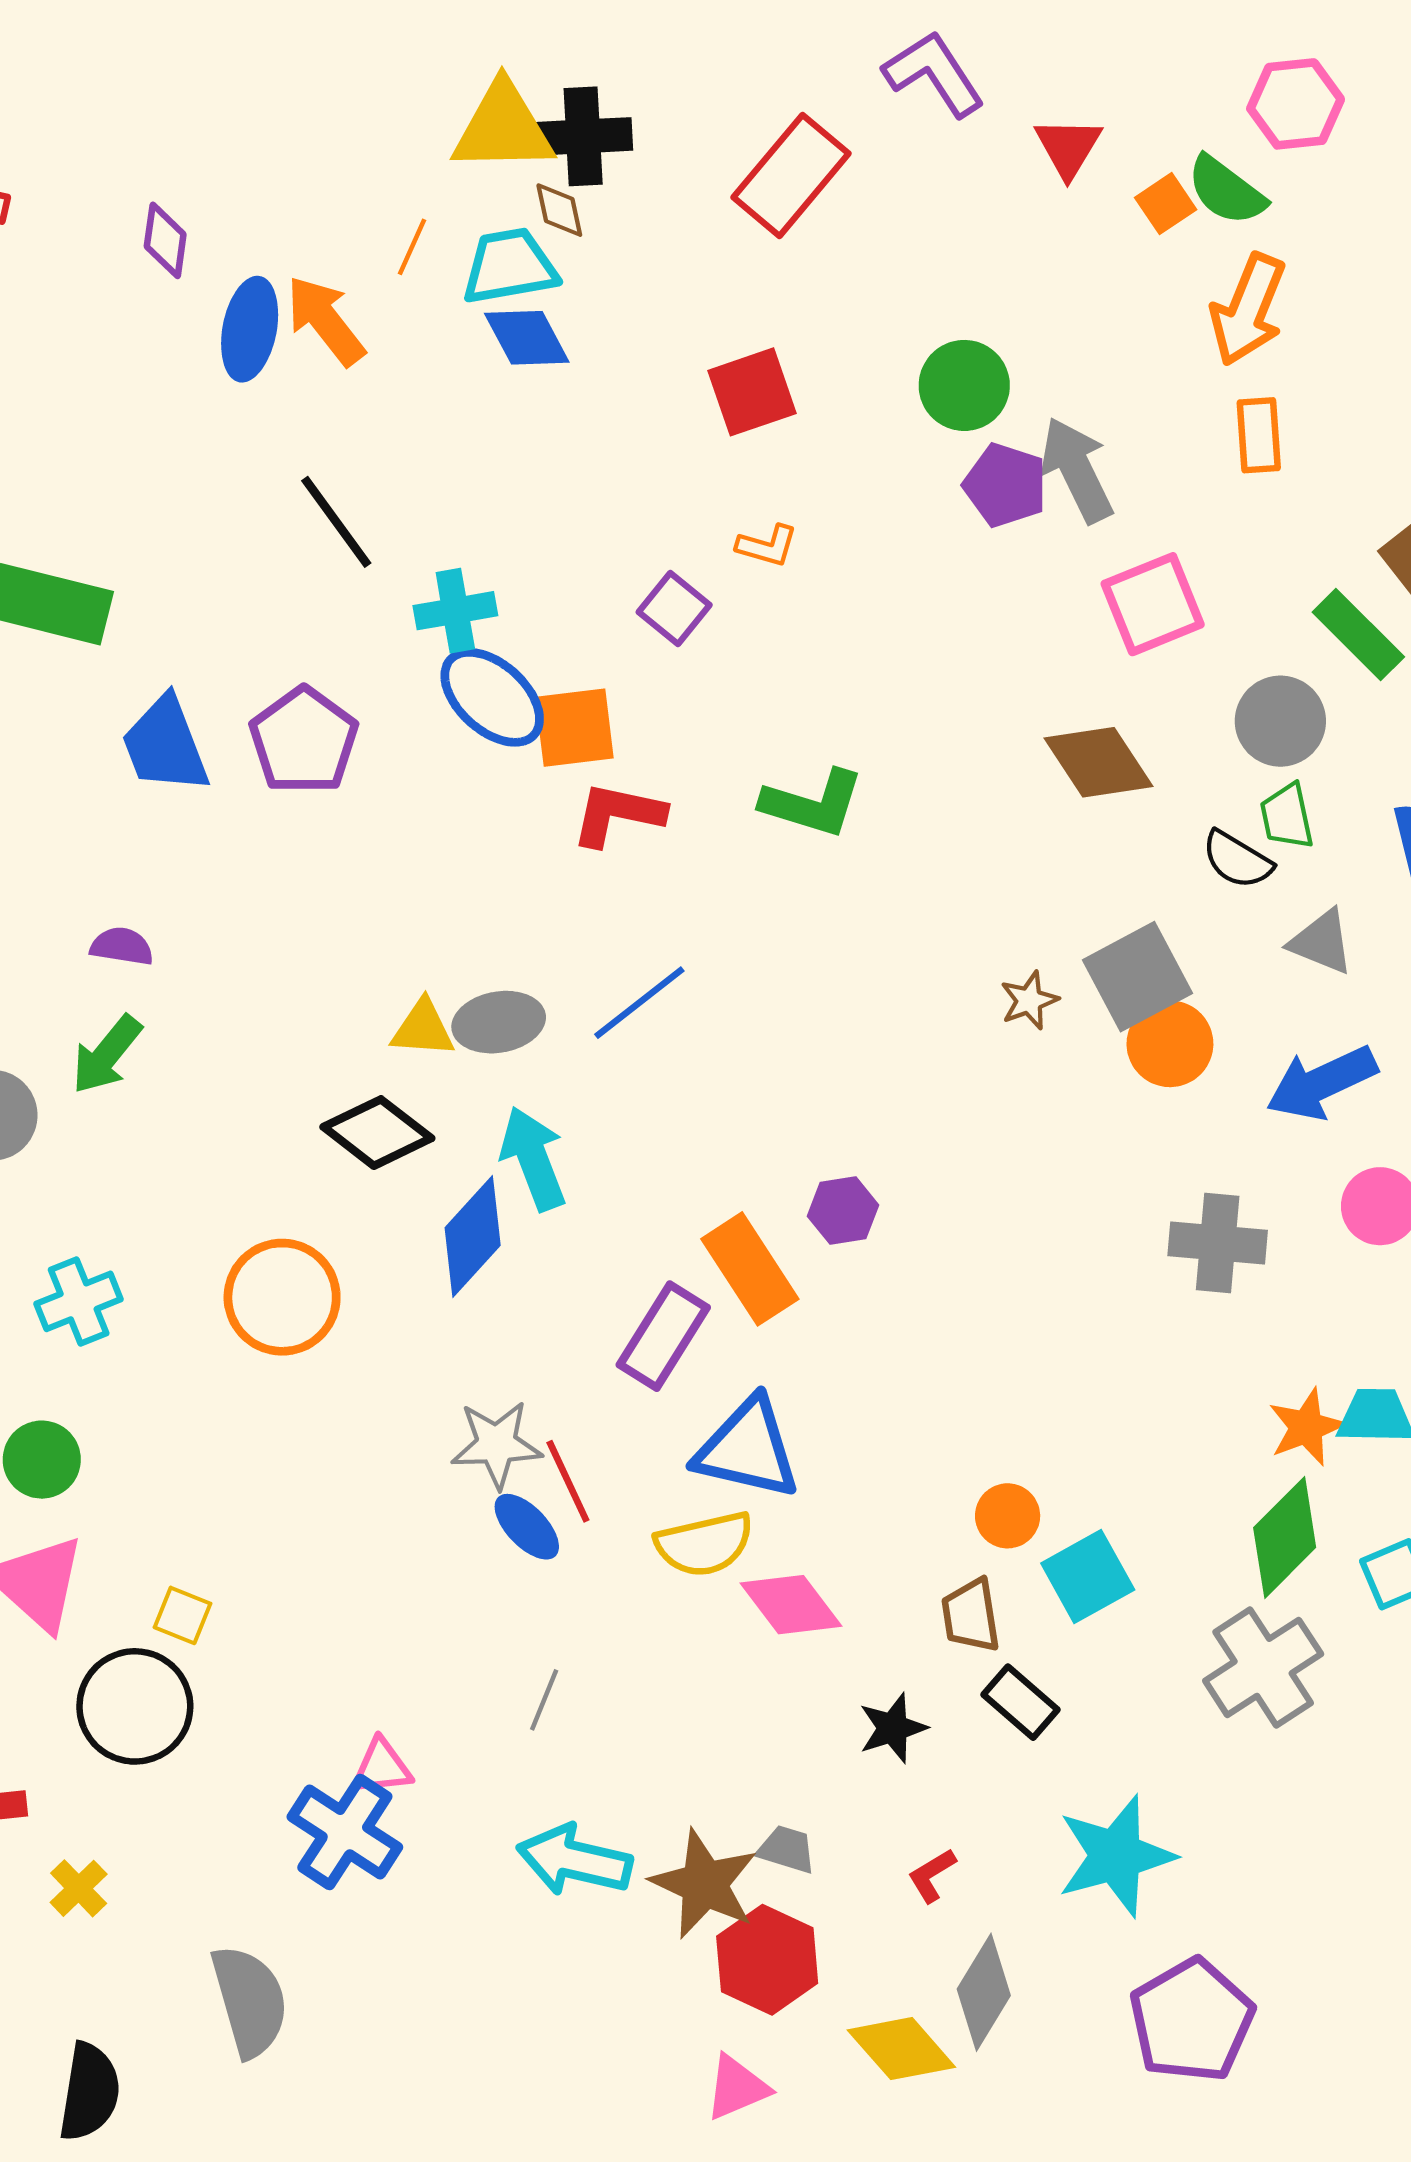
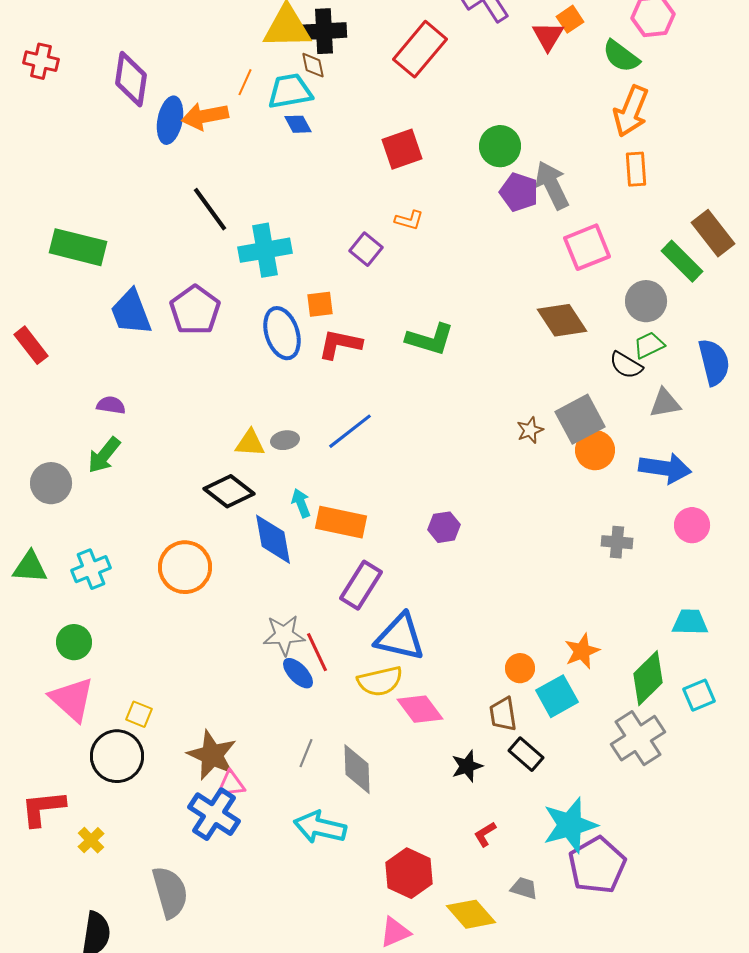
orange square: (1166, 204) -> (570, 19), moved
purple diamond: (165, 240) -> (131, 79), size x1.6
orange arrow: (325, 320) -> (205, 116), turned -63
blue diamond: (527, 338) -> (298, 124), size x0.7
cyan cross: (455, 611) -> (265, 250), size x1.4
blue ellipse: (492, 697) -> (282, 333), moved, turned 30
orange square: (574, 728) -> (320, 304), size x0.7
green trapezoid: (1287, 816) -> (649, 345), turned 76
gray triangle: (1322, 942) -> (665, 403), turned -32
gray ellipse: (499, 1022) -> (285, 440), size x0.7
blue arrow: (1322, 1083) -> (665, 468), turned -147
cyan arrow: (533, 1159) -> (301, 503), size x0.6
blue diamond: (473, 1237) -> (273, 539), turned -52
gray cross: (1218, 1243) -> (617, 542), size x0.7
orange rectangle: (750, 1269) -> (341, 522), moved, turned -45
orange star: (1306, 1427) -> (582, 651), moved
gray trapezoid: (787, 1849) -> (524, 888), moved
brown star: (704, 1884) -> (212, 755), moved
gray diamond: (984, 1992) -> (357, 769), moved, turned -33
purple pentagon: (1192, 2020) -> (597, 865), moved

